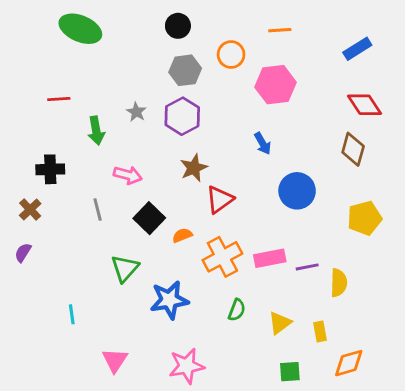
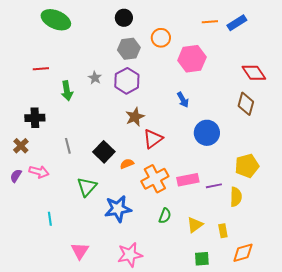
orange line: (280, 30) -> (210, 22), moved
blue rectangle: (357, 49) -> (237, 23), moved
pink arrow: (128, 175) -> (39, 172), moved
yellow pentagon: (364, 218) -> (247, 166), moved

